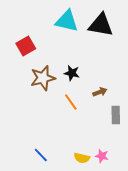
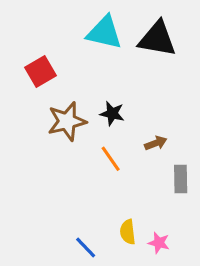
blue line: (41, 155) -> (86, 247), moved
yellow semicircle: (82, 158) -> (128, 232), moved, turned 70

